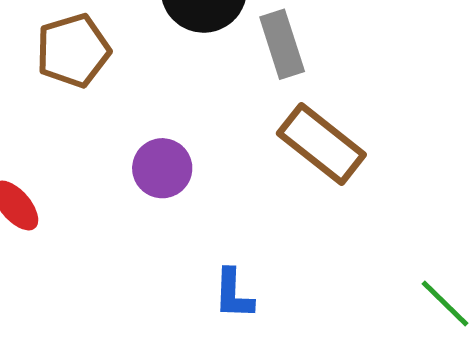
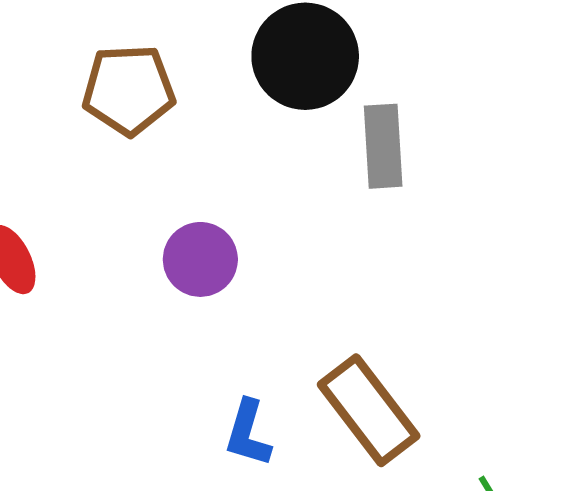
brown rectangle: (321, 144) -> (369, 410), moved

